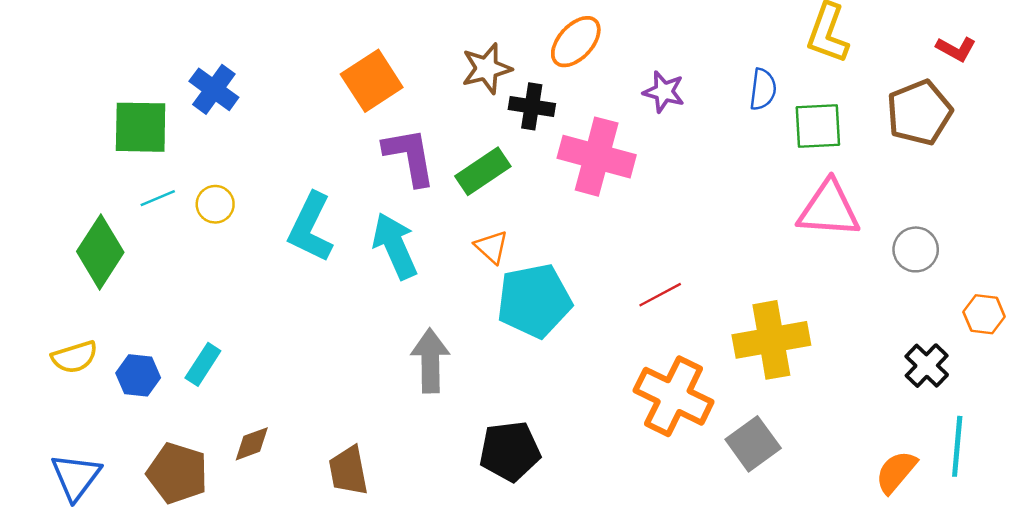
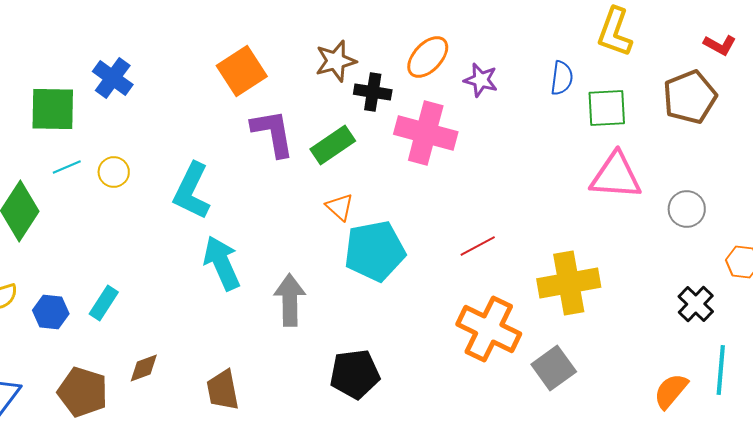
orange ellipse: (576, 42) -> (428, 57), moved
cyan arrow: (395, 246) -> (222, 263), moved

